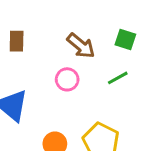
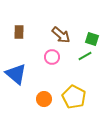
green square: (125, 40) -> (92, 39), moved

